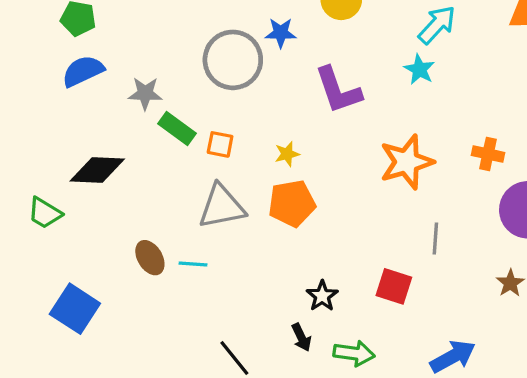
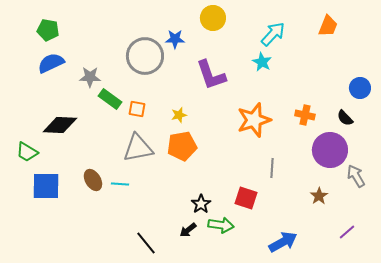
blue square: (75, 309) -> (46, 186), moved, turned -32
black arrow: (301, 337) -> (188, 230), turned 78
green arrow: (354, 353) -> (221, 225), moved

